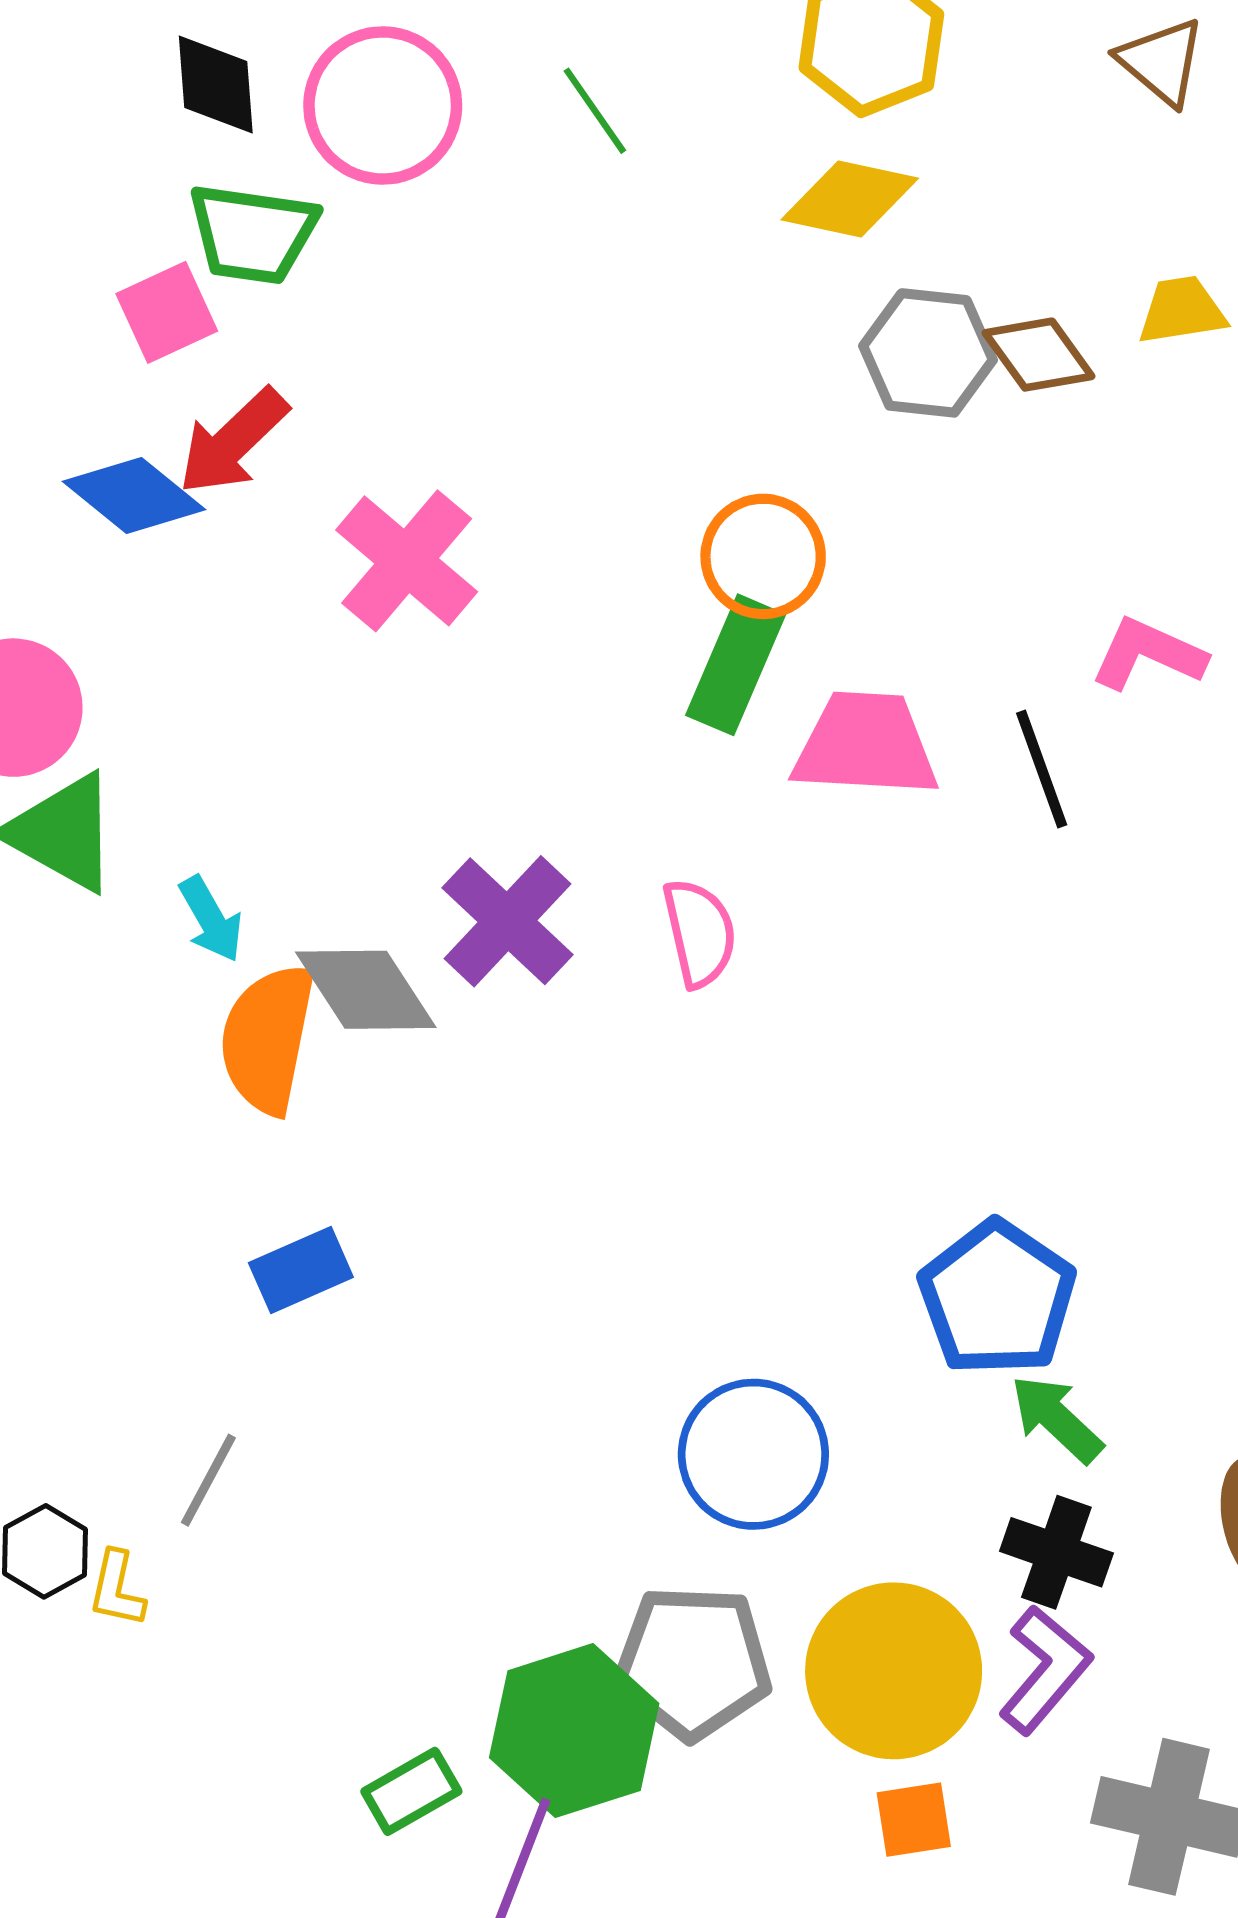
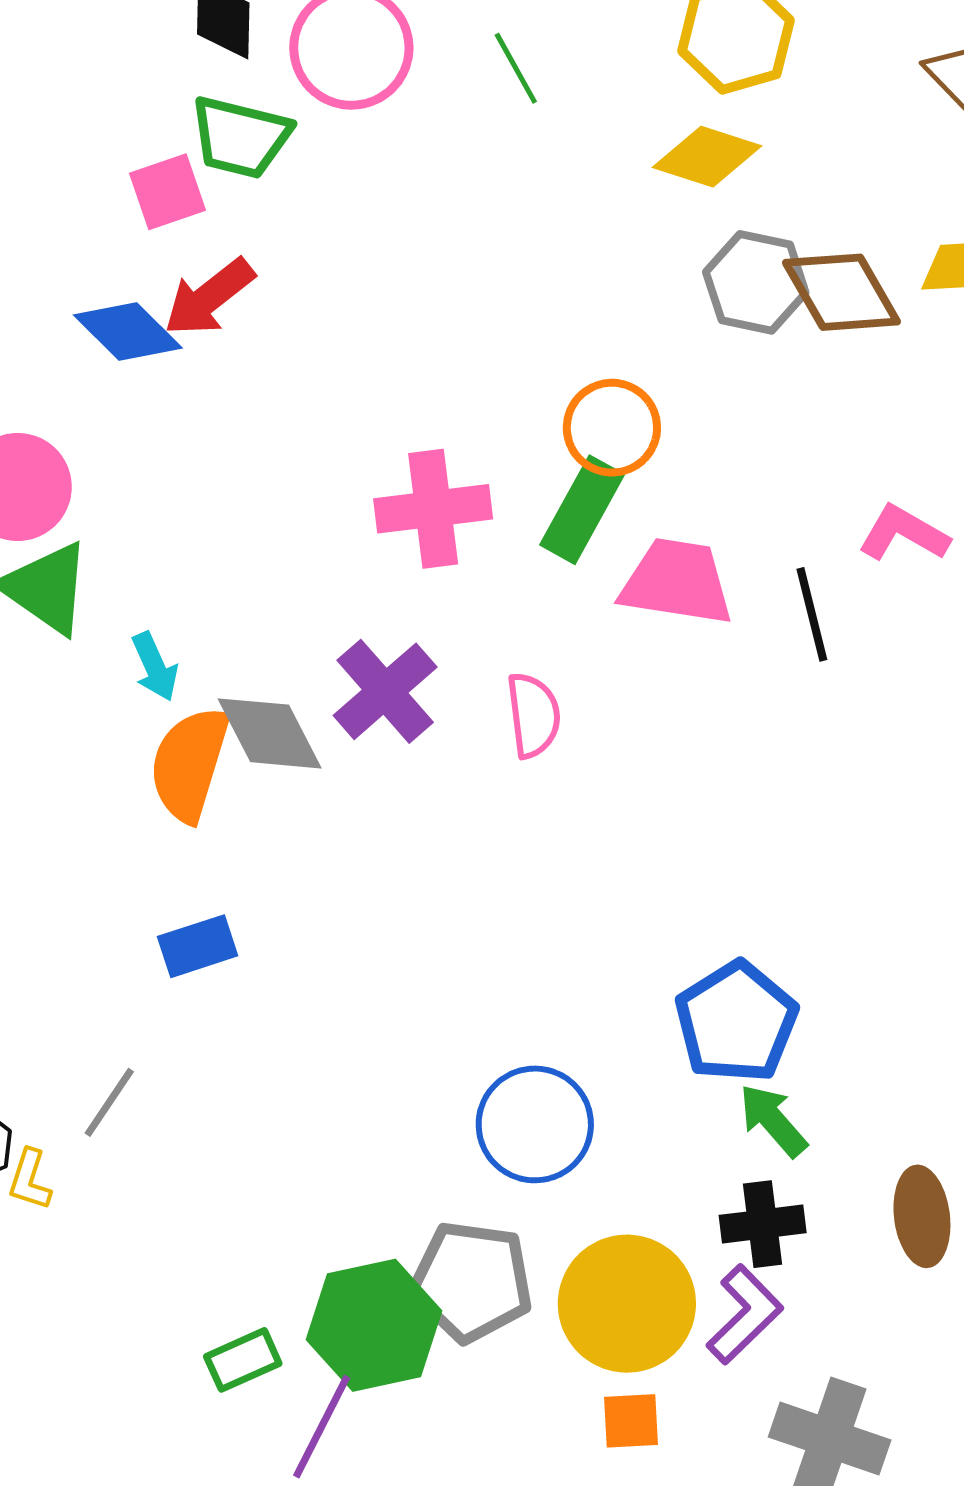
brown diamond: (1038, 355) -> (842, 292), size x1.4
pink cross: (407, 561) -> (433, 509), moved, turned 37
black cross: (1056, 1552) -> (763, 1224), turned -32

